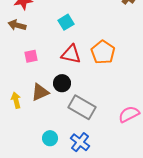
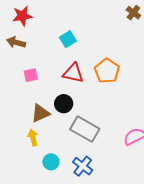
yellow arrow: (16, 100) -> (33, 138), moved

